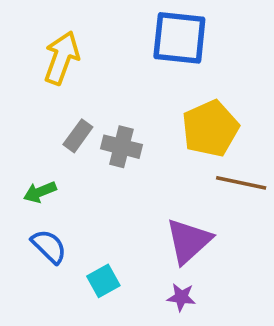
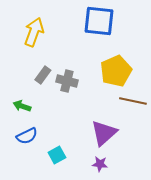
green arrow: (40, 192) -> (22, 106), turned 42
blue semicircle: (49, 246) -> (27, 136), turned 110

